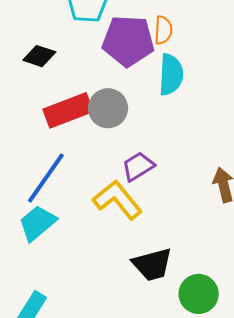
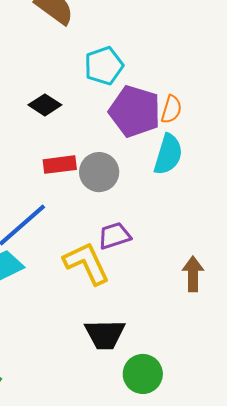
red rectangle: (68, 110) -> (60, 165), size x0.7

